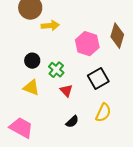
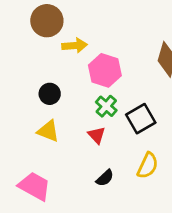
pink hexagon: (87, 44) -> (105, 70), moved
green cross: (56, 70) -> (106, 106), moved

